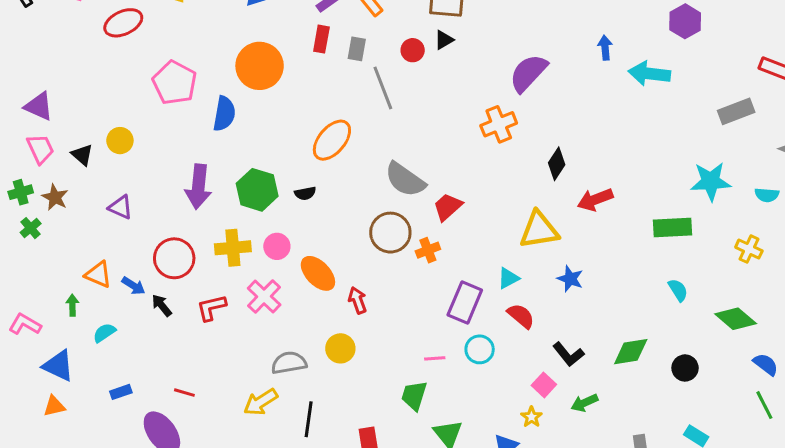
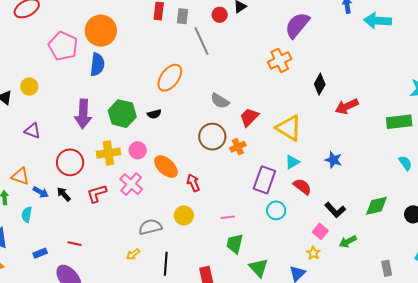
orange circle: (260, 66) -> (101, 31), moved
gray semicircle: (405, 180) -> (220, 101), size x0.7
yellow triangle: (539, 230) -> (289, 128), moved, turned 44
blue arrow: (133, 286) -> (41, 192), moved
cyan semicircle: (104, 333) -> (27, 215), turned -42
pink line: (435, 358) -> (228, 217), moved
red line: (184, 393) -> (74, 244), moved
yellow arrow: (261, 402) -> (133, 254), size x0.6

